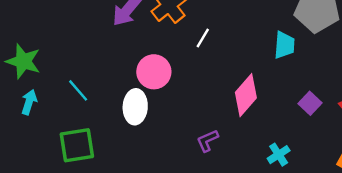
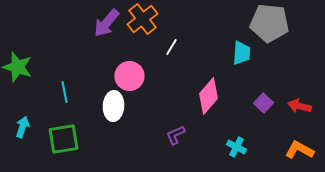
cyan line: (78, 90) -> (64, 92), turned 30
cyan arrow: (29, 102) -> (22, 127), moved
cyan cross: (279, 155) -> (236, 147), turned -30

